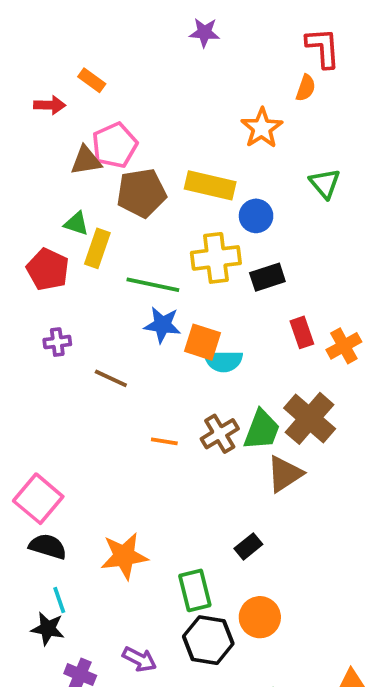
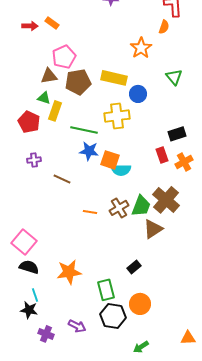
red arrow: (50, 105) -> (30, 26), moved
brown triangle: (86, 161) -> (49, 76), moved
black rectangle: (267, 277) -> (177, 134), moved

